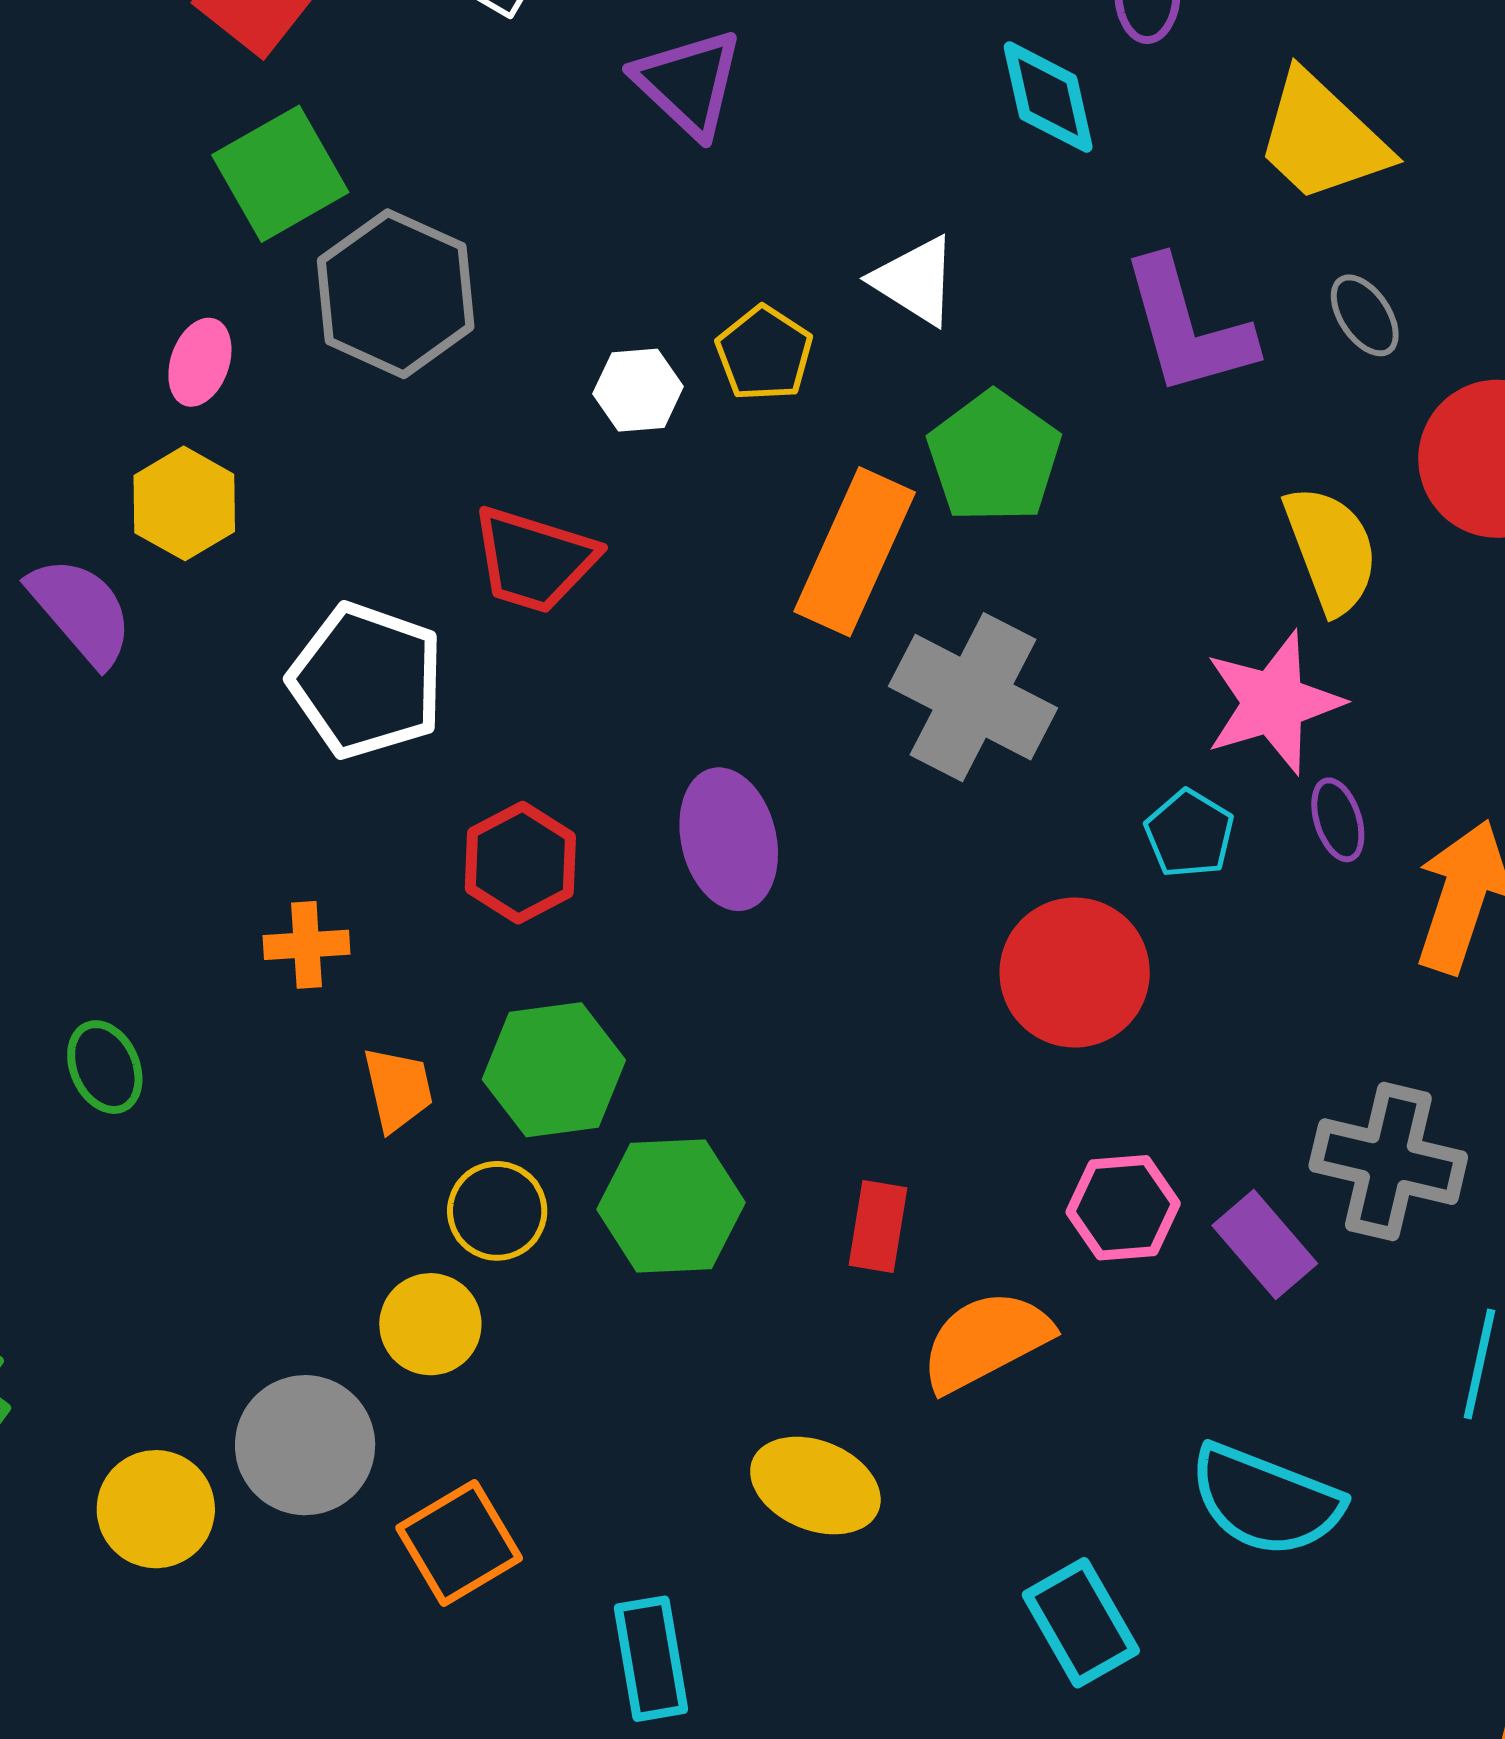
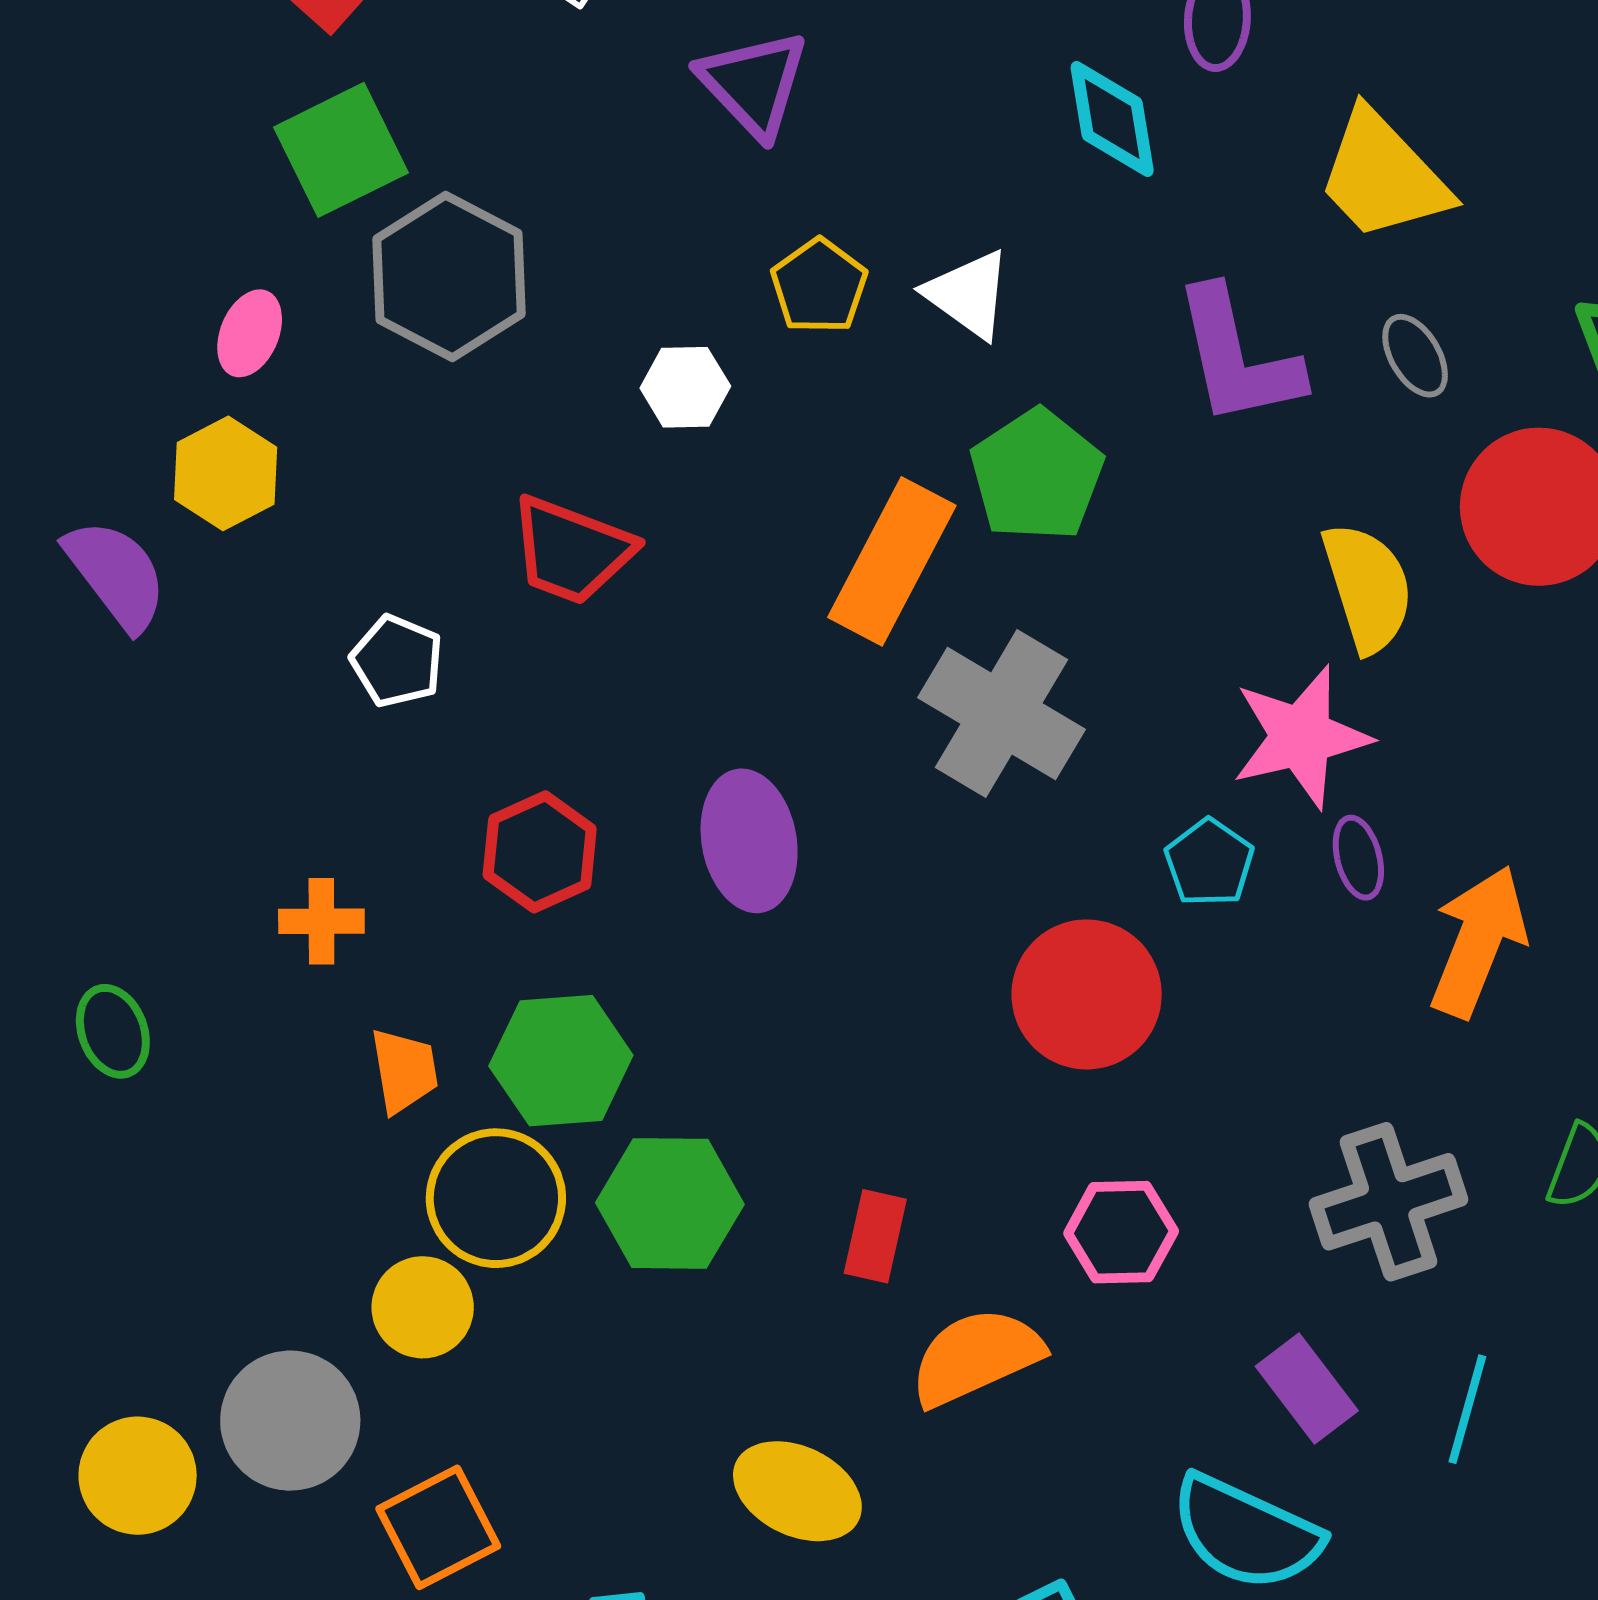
yellow pentagon: (764, 353) -> (819, 286), moved
white pentagon: (367, 681) -> (397, 661), size x0.6
gray cross: (1388, 1162) -> (1389, 1202), turned -35
yellow circle: (497, 1211) -> (496, 1198), size x1.4
purple rectangle: (1265, 1245) -> (1307, 1388), moved

